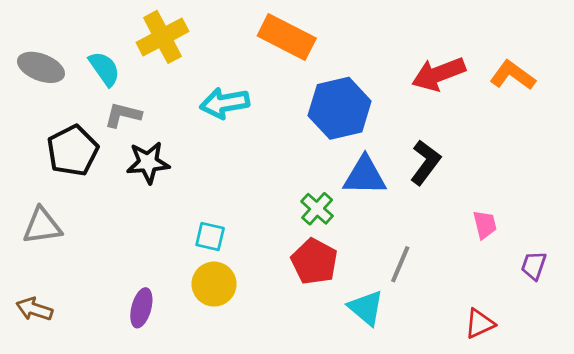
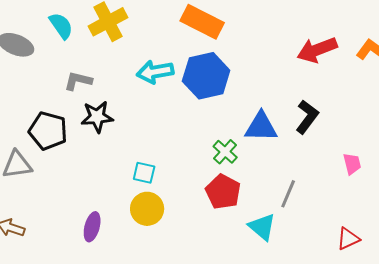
cyan semicircle: (104, 69) -> (61, 26), moved
blue hexagon: (340, 108) -> (206, 76), moved
black pentagon: (73, 151) -> (48, 131), moved, turned -30

